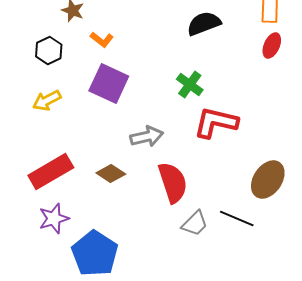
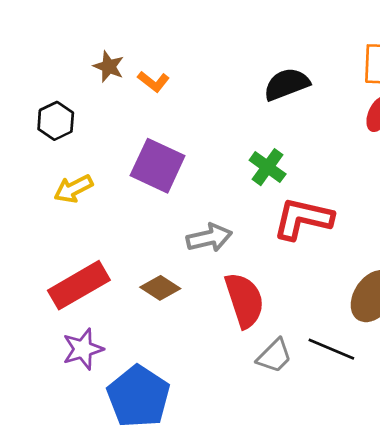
orange L-shape: (102, 40) -> (153, 81), moved
black hexagon: (49, 50) -> (56, 121), moved

